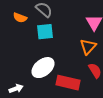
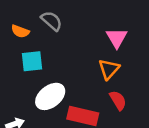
cyan square: (45, 32) -> (32, 61), moved

